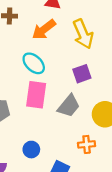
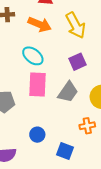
orange arrow: (44, 30) -> (40, 24), turned -115

